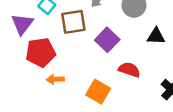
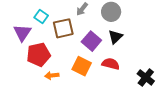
black triangle: (156, 36) -> (115, 37), moved, turned -42
orange square: (98, 92) -> (82, 66), moved

